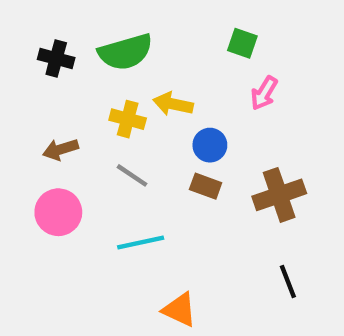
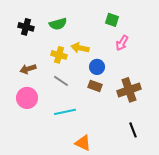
green semicircle: (125, 52) -> (58, 24), size x0.7

